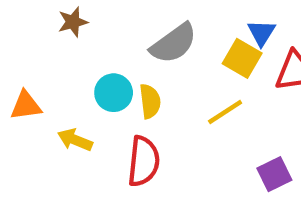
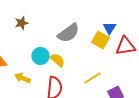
yellow semicircle: (150, 101) -> (58, 60), turned -42
yellow line: (225, 112) -> (92, 78), moved

